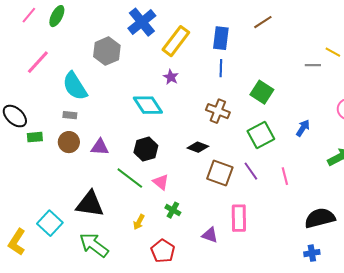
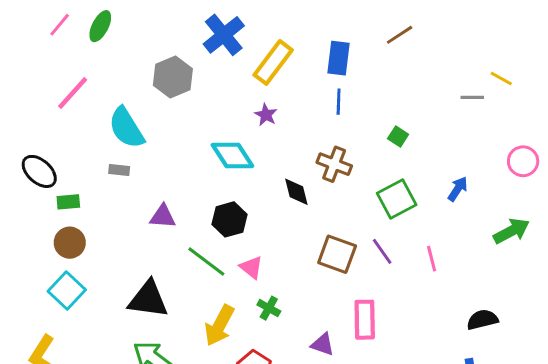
green square: (262, 92) -> (398, 137), size x0.6
brown circle: (69, 142) -> (70, 243), moved
black diamond: (198, 147) -> (296, 192), moved, turned 55
black semicircle: (320, 218) -> (482, 320), size x0.7
yellow arrow: (139, 222) -> (219, 325), size x1.8
cyan square: (50, 223) -> (67, 291), moved

